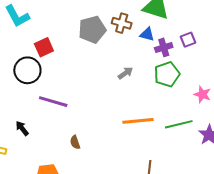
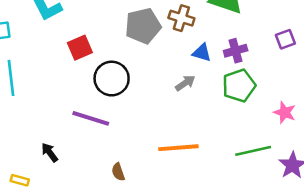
blue triangle: (147, 34) -> (202, 53), moved
purple square: (188, 40) -> (285, 39), moved
black circle: (27, 70) -> (112, 79), moved
orange line: (138, 121) -> (178, 148), moved

